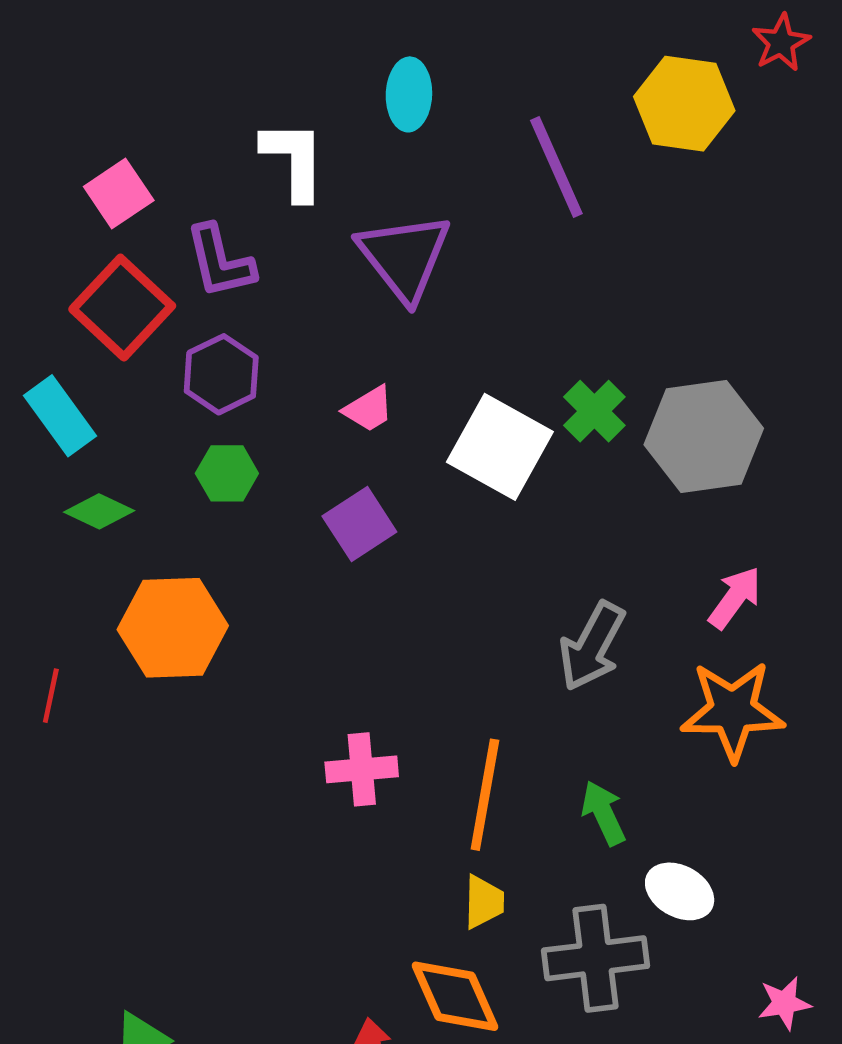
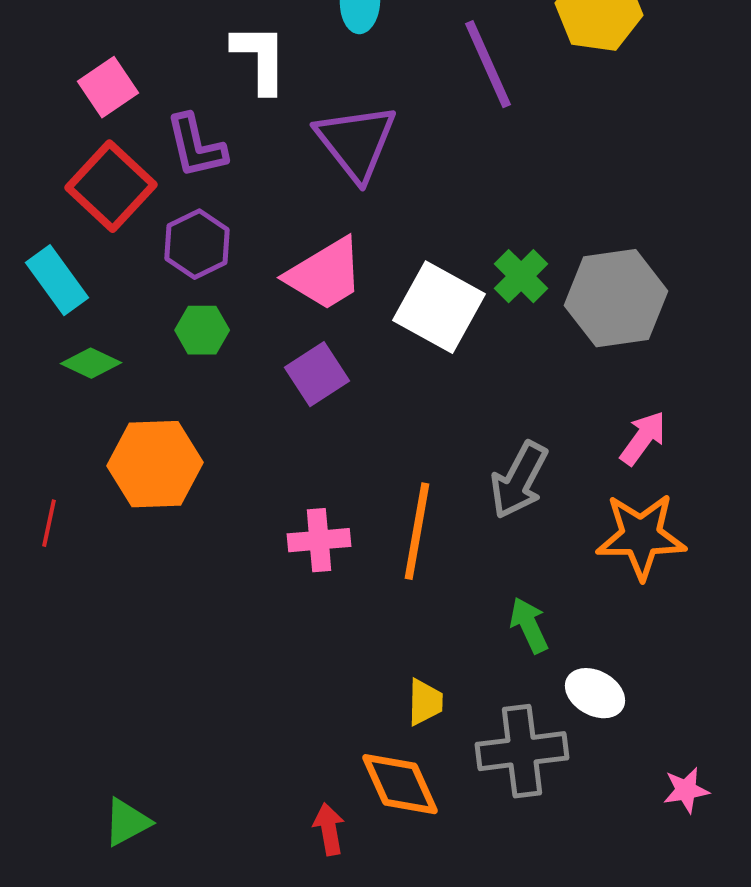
pink trapezoid: (369, 409) -> (325, 274), size x1.8
pink cross: (362, 769) -> (319, 540), moved
orange line: (485, 795) -> (417, 531), moved

